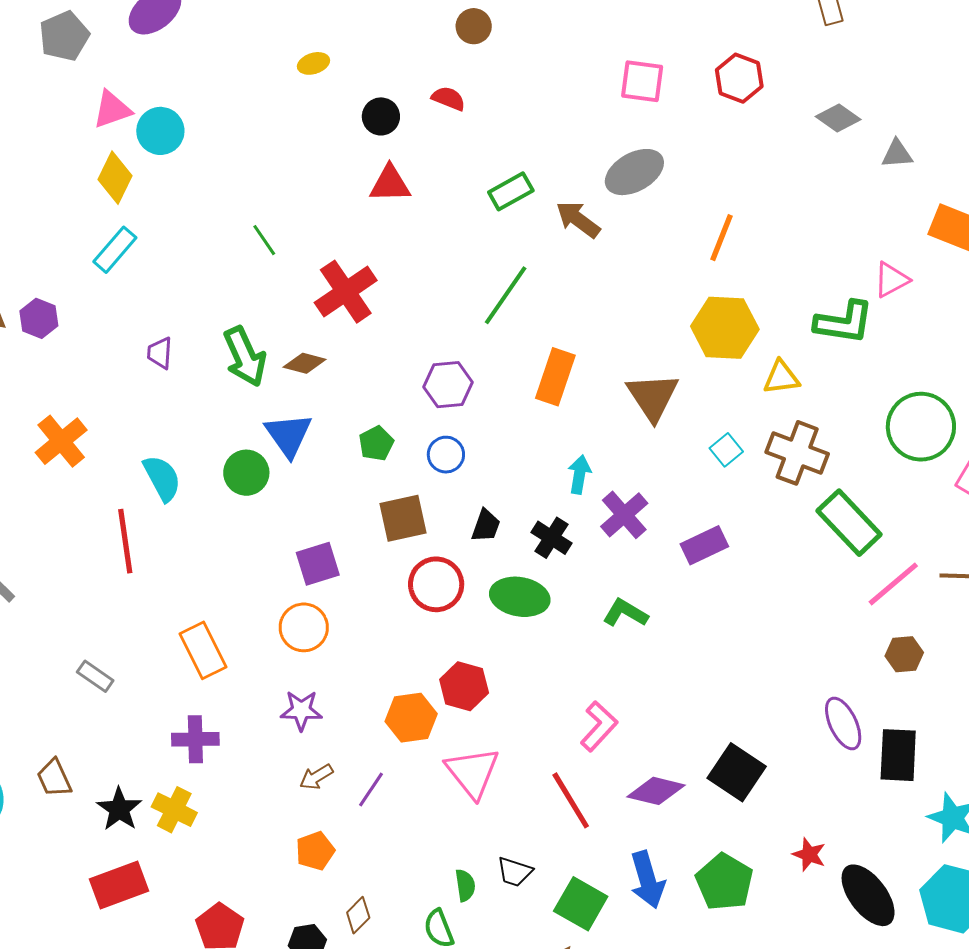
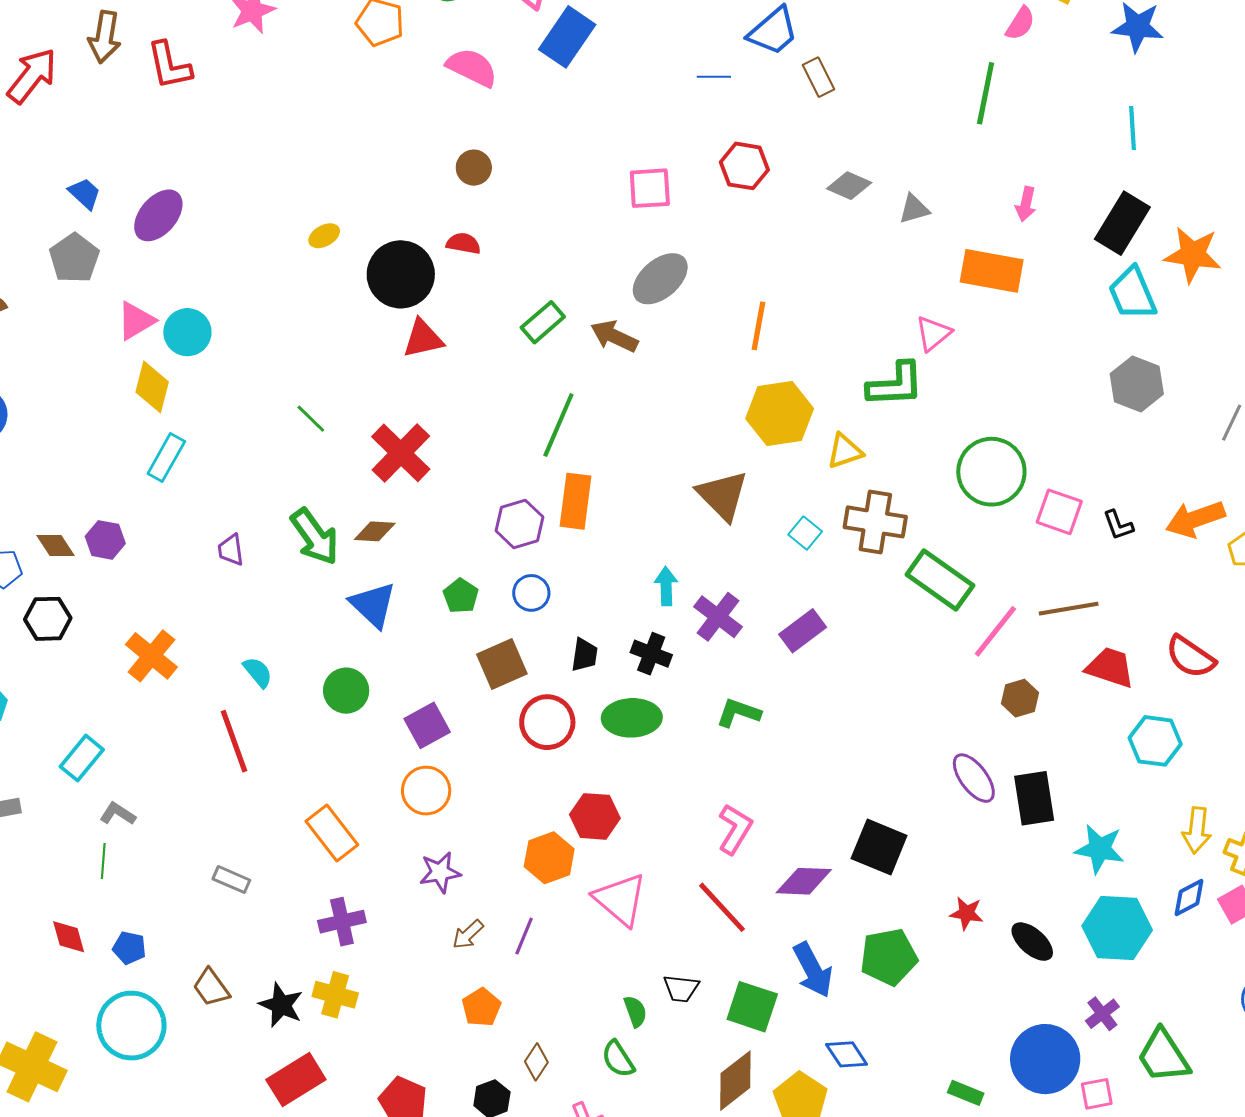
black circle: (381, 116) -> (401, 274), size x1.8
orange rectangle: (555, 377) -> (575, 501), moved
green circle: (246, 473) -> (346, 691), moved
cyan semicircle: (162, 478) -> (258, 672), size x0.7
green pentagon: (724, 882) -> (889, 957), turned -30
black ellipse: (868, 895) -> (1032, 942), size x0.7

